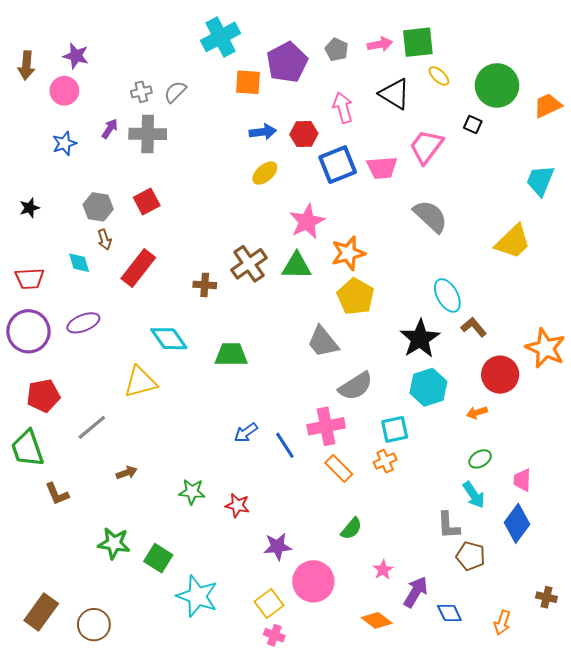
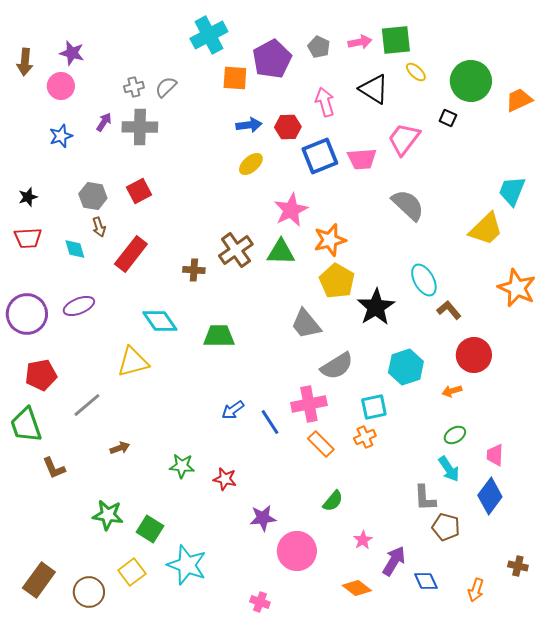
cyan trapezoid: (540, 180) -> (512, 191), moved
red trapezoid: (30, 279) -> (28, 238), moved
black star: (420, 339) -> (376, 307), moved
orange star: (545, 348) -> (517, 288), moved
yellow square: (269, 604) -> (132, 572), moved

